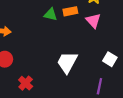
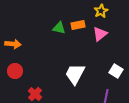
pink triangle: (93, 21) -> (100, 34), turned 35

